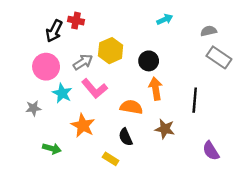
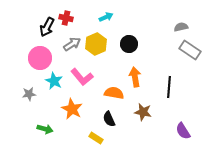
cyan arrow: (165, 19) -> (106, 17), moved
black circle: (149, 61) -> (129, 44), moved
gray arrow: (83, 62) -> (72, 44), moved

